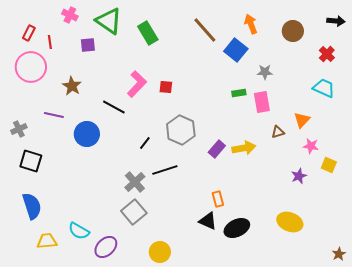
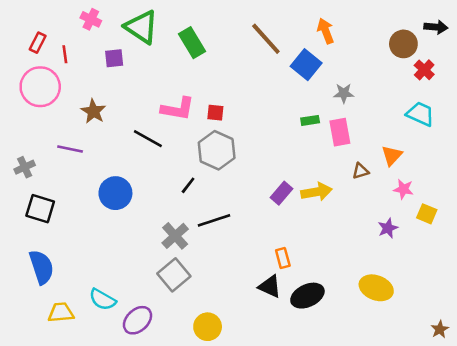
brown circle: (293, 31) -> (403, 44), moved
pink L-shape: (137, 84) -> (178, 109), turned 56
gray hexagon: (181, 130) -> (217, 150), moved
blue circle: (87, 134) -> (115, 193), moved

